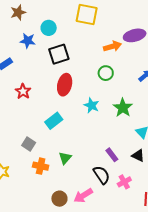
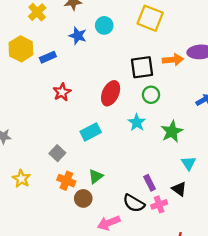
black square: (59, 54) -> (142, 67), moved
green circle: (106, 73) -> (151, 95), moved
black semicircle: (102, 175) -> (134, 203), turned 144
pink cross: (124, 182) -> (159, 204), moved
brown circle: (59, 199) -> (83, 198), moved

